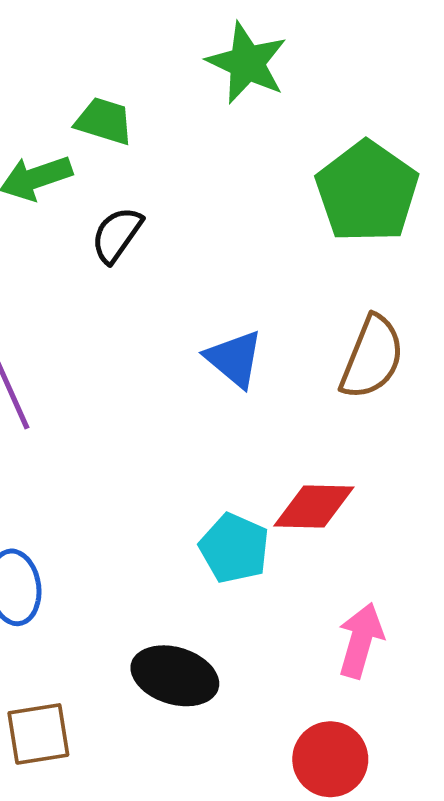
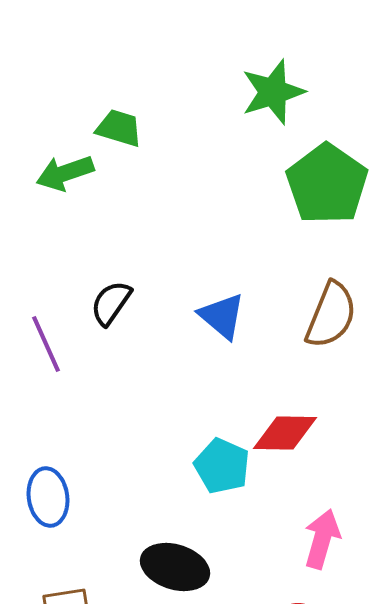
green star: (247, 63) -> (273, 92), moved, turned 30
black semicircle: (117, 235) -> (111, 303), moved

